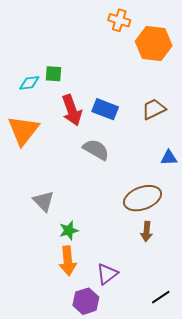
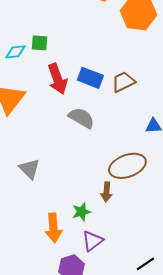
brown trapezoid: (154, 109) -> (123, 82), moved
green star: (69, 230) -> (81, 212), moved
brown arrow: (147, 231) -> (106, 192), moved

